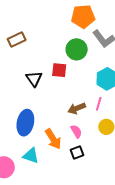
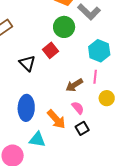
red square: (59, 70) -> (51, 50), turned -35

